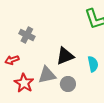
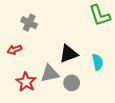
gray cross: (27, 35) -> (29, 23), moved
red arrow: (12, 60) -> (15, 50), moved

